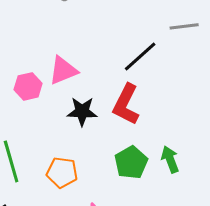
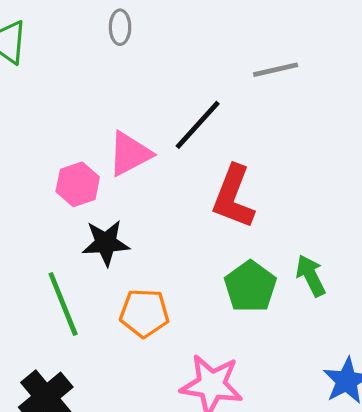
gray line: (184, 26) -> (276, 70), moved
black line: (140, 56) -> (198, 125), moved
black star: (82, 111) -> (106, 243), moved

